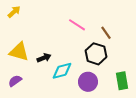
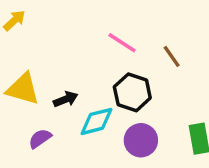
black hexagon: (96, 54) -> (132, 92), moved
purple semicircle: (15, 81) -> (40, 139), moved

